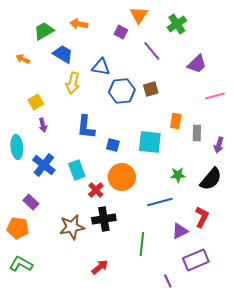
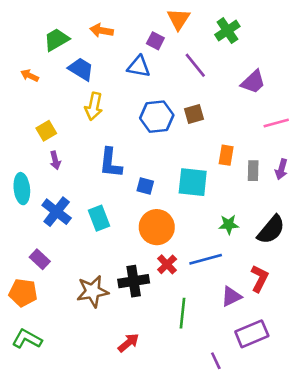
blue triangle: (101, 67) -> (139, 67), moved
purple arrow: (219, 145) -> (281, 169), moved
red cross: (96, 190) -> (167, 264), moved

